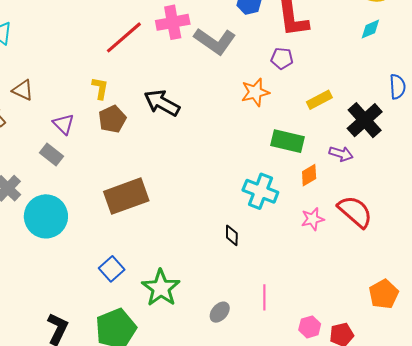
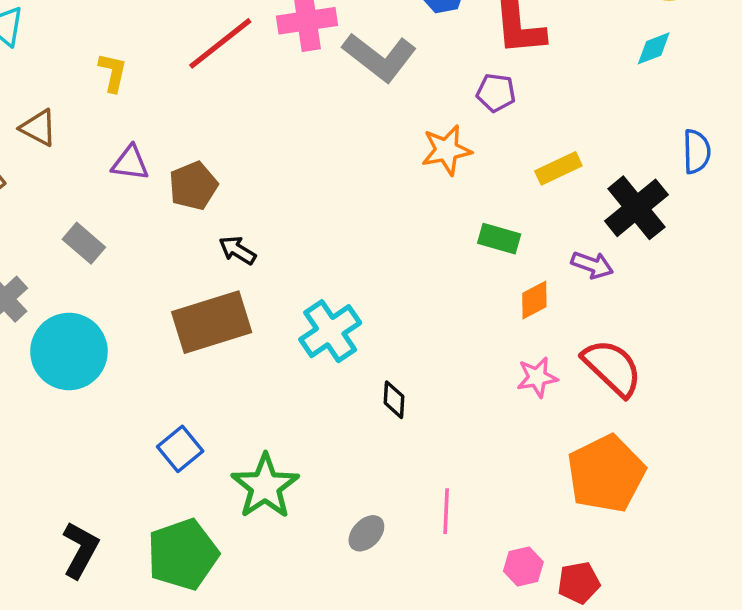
yellow L-shape: (100, 88) -> (113, 72), moved
black arrow: (162, 103) -> (237, 250), moved, size x0.6
purple triangle: (64, 124) -> (130, 163), moved, turned -40
green rectangle: (287, 141) -> (499, 239), size x0.7
cyan cross: (260, 191) -> (330, 331), moved, turned 32
orange pentagon: (384, 294) -> (606, 474), moved, size x1.5

